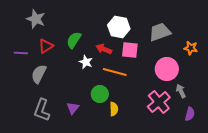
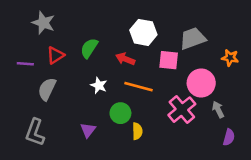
pink square: (130, 50) -> (169, 60), moved
white star: (86, 62) -> (99, 85), moved
pink cross: (159, 102) -> (182, 110), moved
gray L-shape: (42, 110) -> (35, 132), moved

